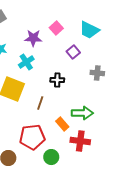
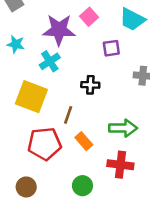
purple star: (33, 38) -> (59, 30), size x1.4
purple square: (73, 52) -> (111, 48), turned 32
orange rectangle: (62, 124) -> (84, 141), moved
red pentagon: (32, 137) -> (45, 144), moved

